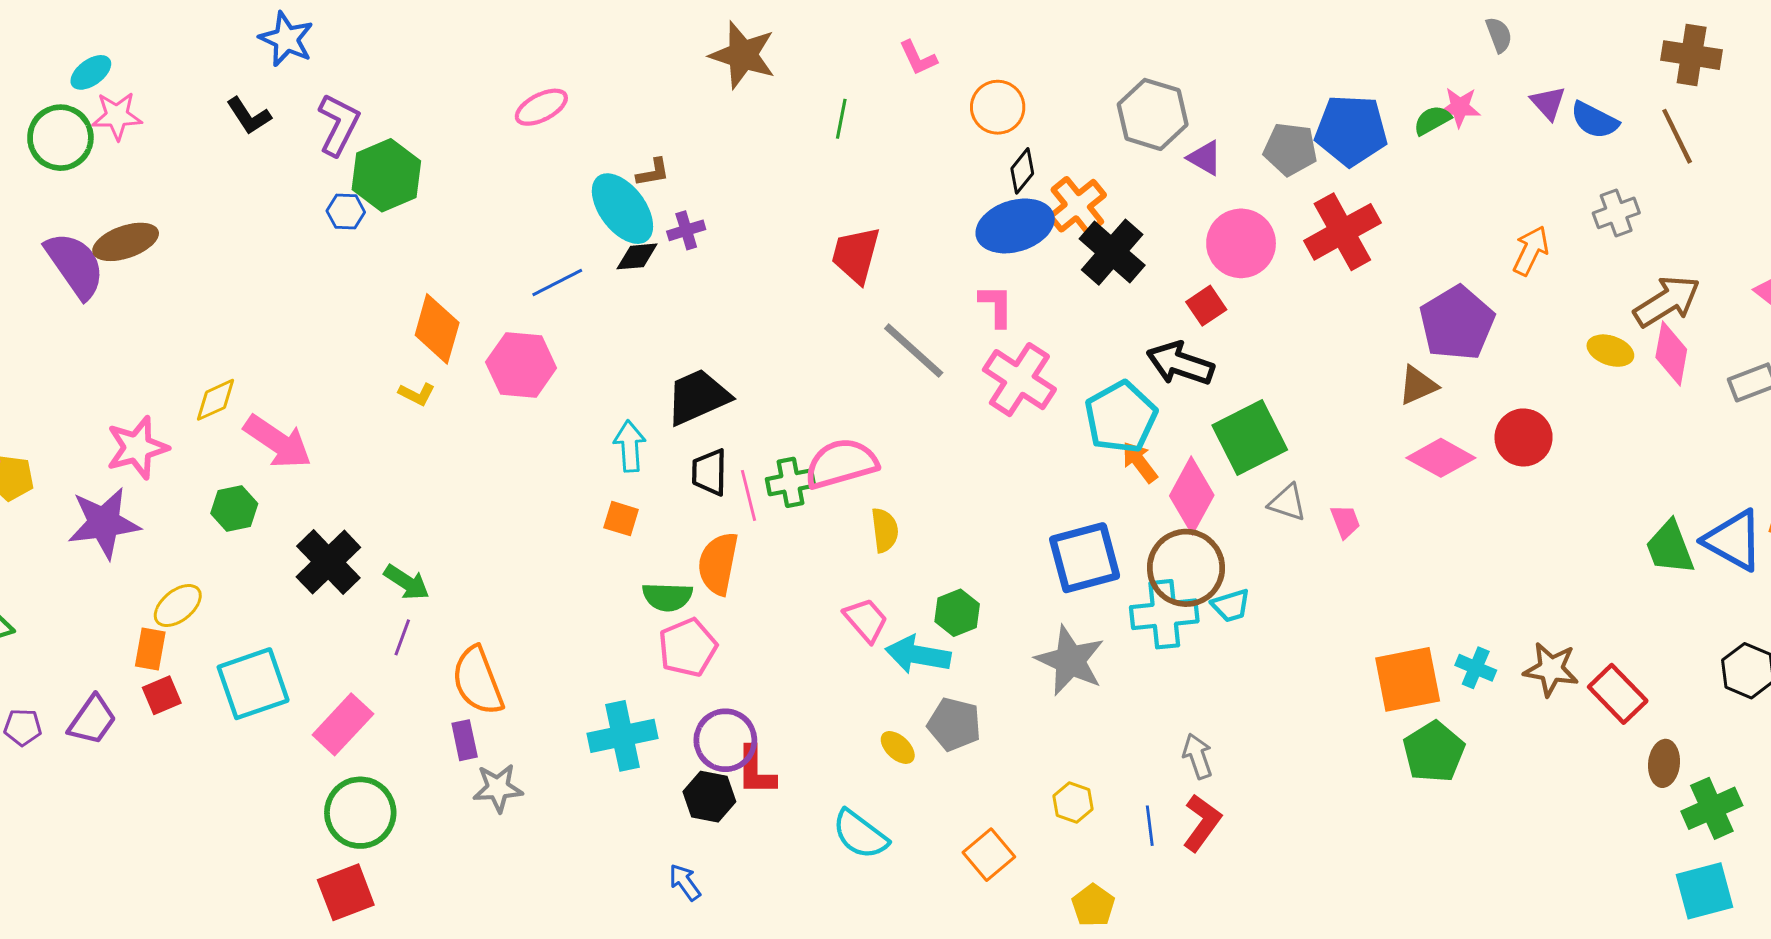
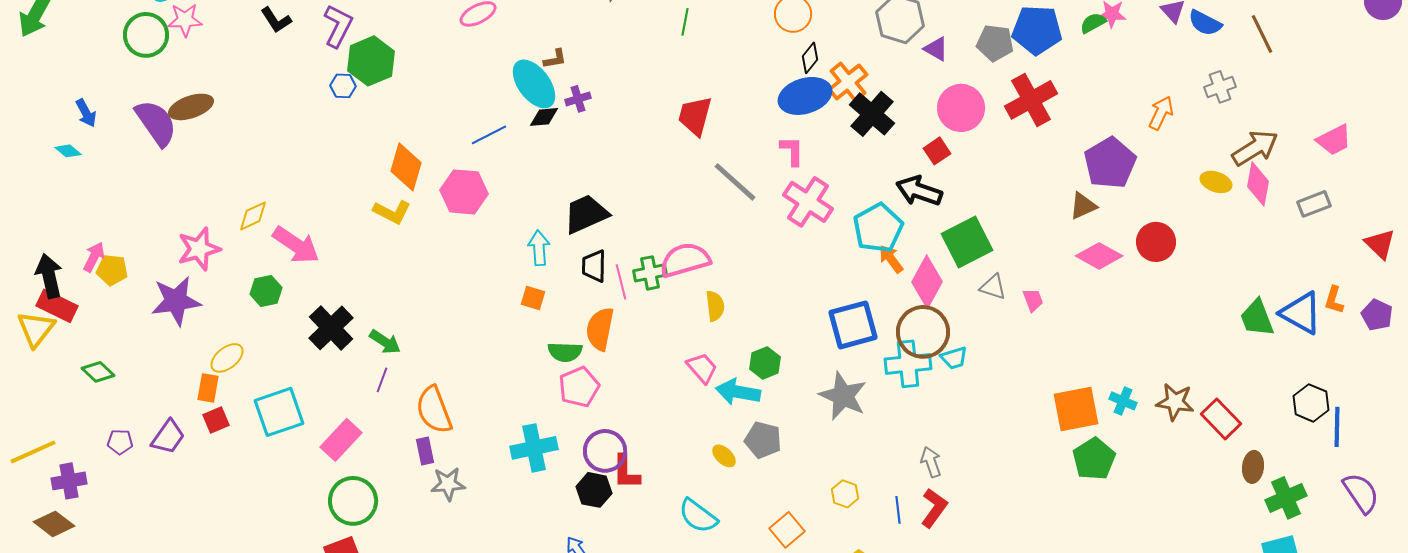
yellow L-shape: (417, 394) -> (392, 212), size x1.5

